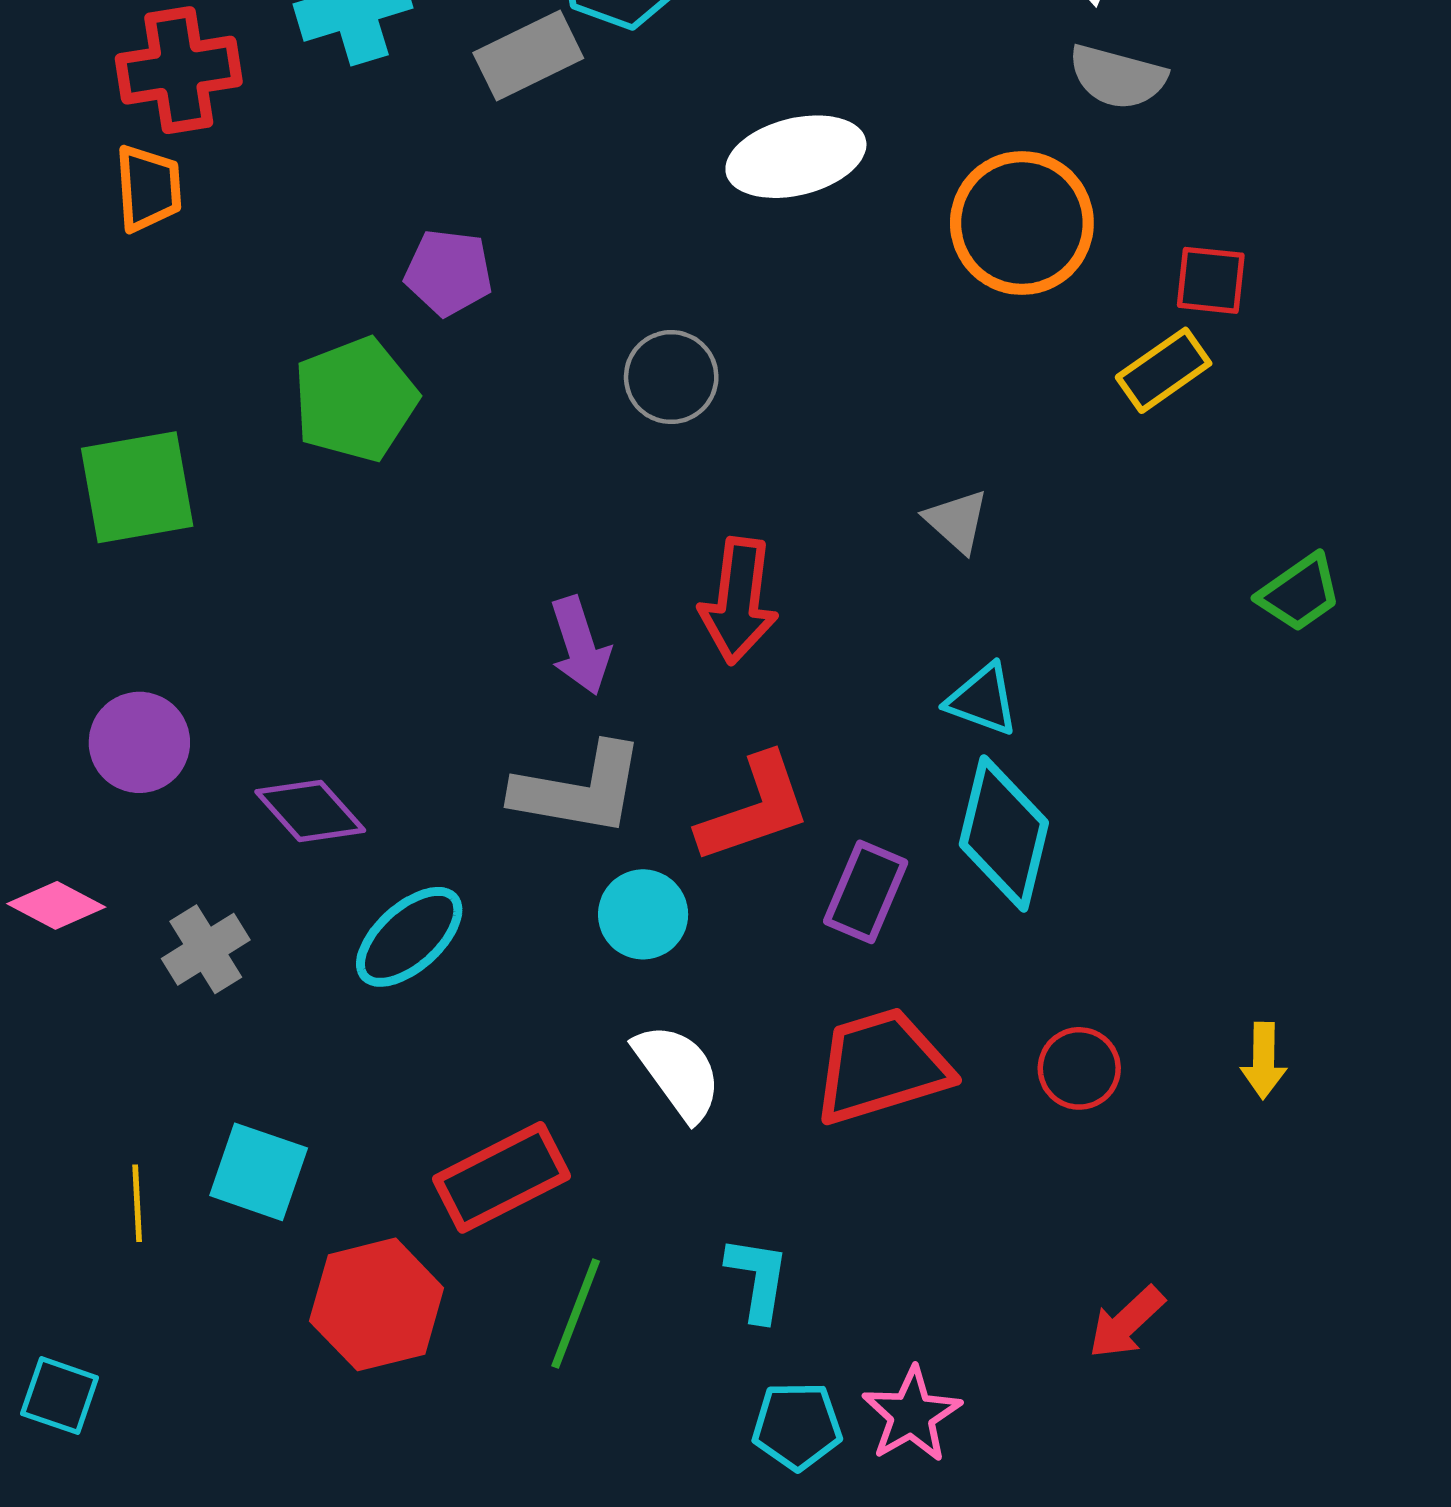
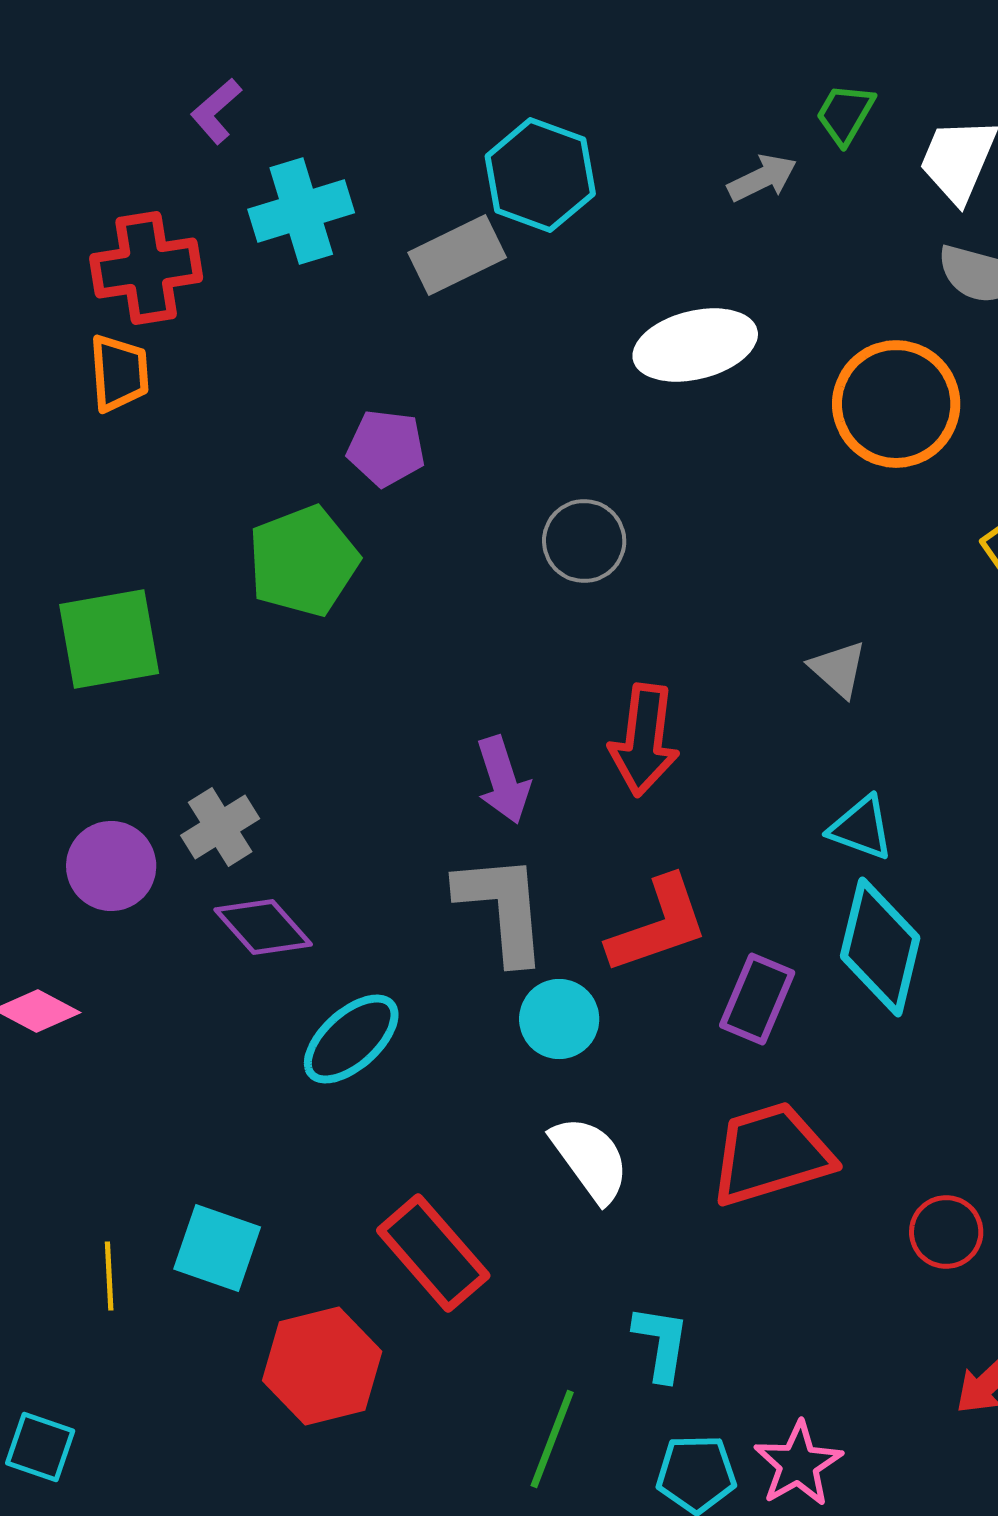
gray L-shape: (579, 790) -> (502, 908), turned -105
gray cross: (206, 949) -> (220, 827), moved
red circle: (1079, 1068) -> (946, 1232), moved
red rectangle: (501, 1177) -> (433, 1253), turned 76
green line: (576, 1313) -> (552, 1439), moved

